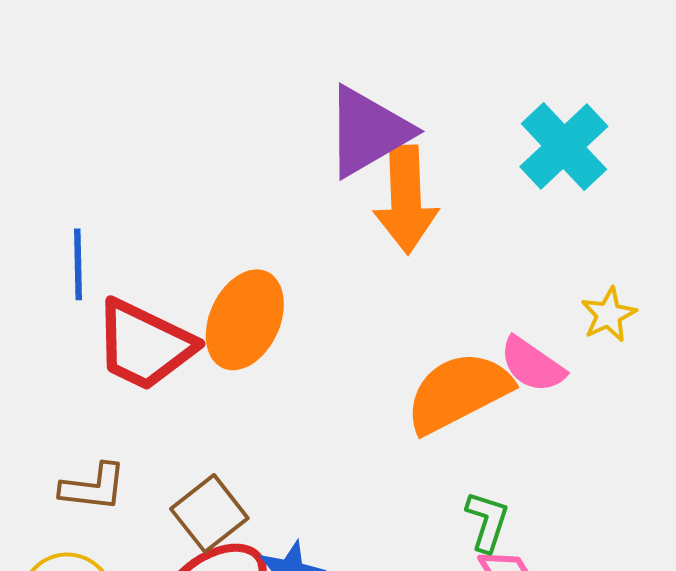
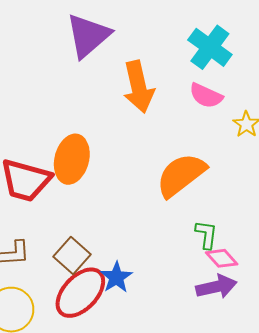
purple triangle: (368, 132) -> (88, 36), moved
pink semicircle: (532, 365) -> (206, 96), moved

